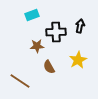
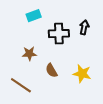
brown star: (37, 46) -> (29, 54), moved
yellow star: (78, 60) -> (82, 74), moved, turned -30

